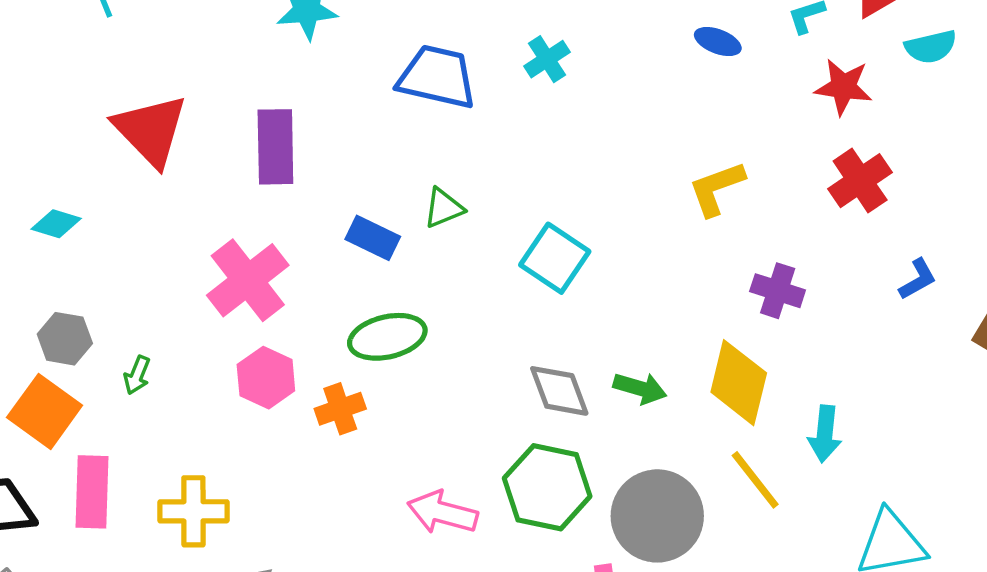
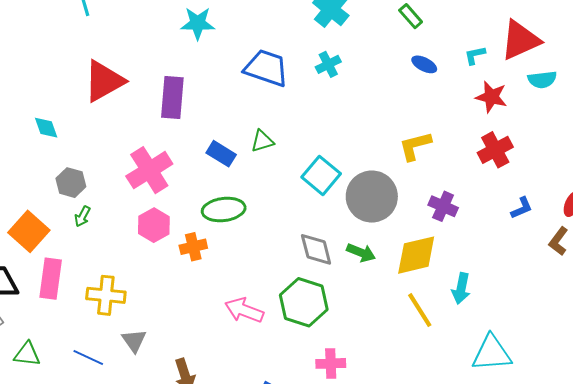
red triangle: (151, 130) -> (104, 81), turned 39
cyan diamond: (56, 224) -> (46, 128), turned 48
gray hexagon: (65, 339) -> (71, 183), moved
yellow diamond: (739, 383) -> (416, 255), turned 57
gray circle: (657, 516) -> (372, 197), moved

